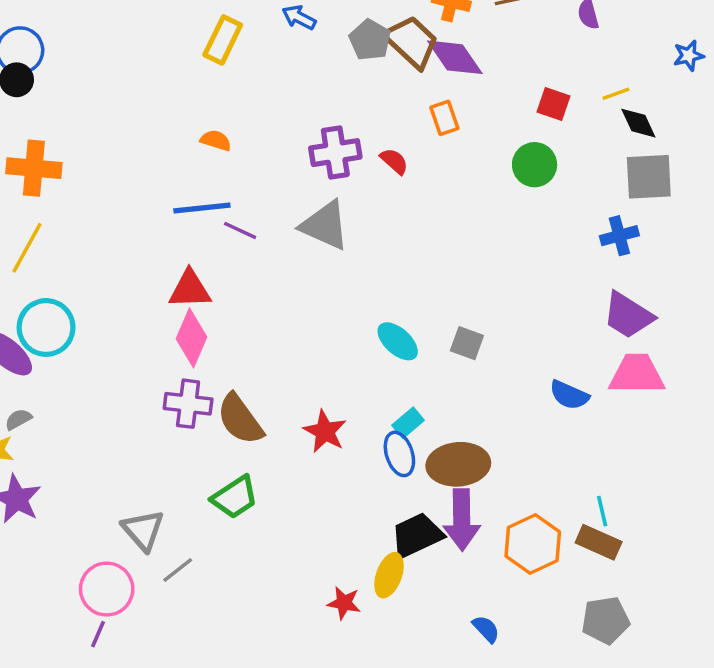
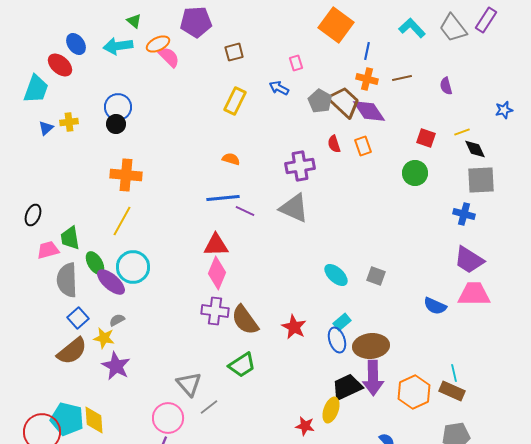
red semicircle: (394, 161) -> (334, 144), moved, turned -150
blue cross: (619, 236) -> (464, 214), turned 30

